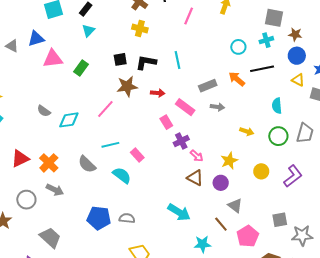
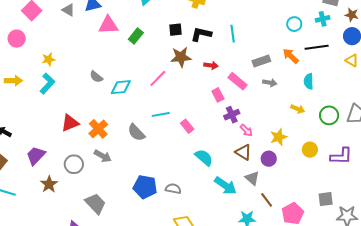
cyan semicircle: (277, 106) -> (309, 81), moved
cyan semicircle: (122, 175) -> (204, 158), moved
purple L-shape: (293, 176) -> (341, 156), turned 35
gray triangle: (235, 206) -> (252, 178), moved

